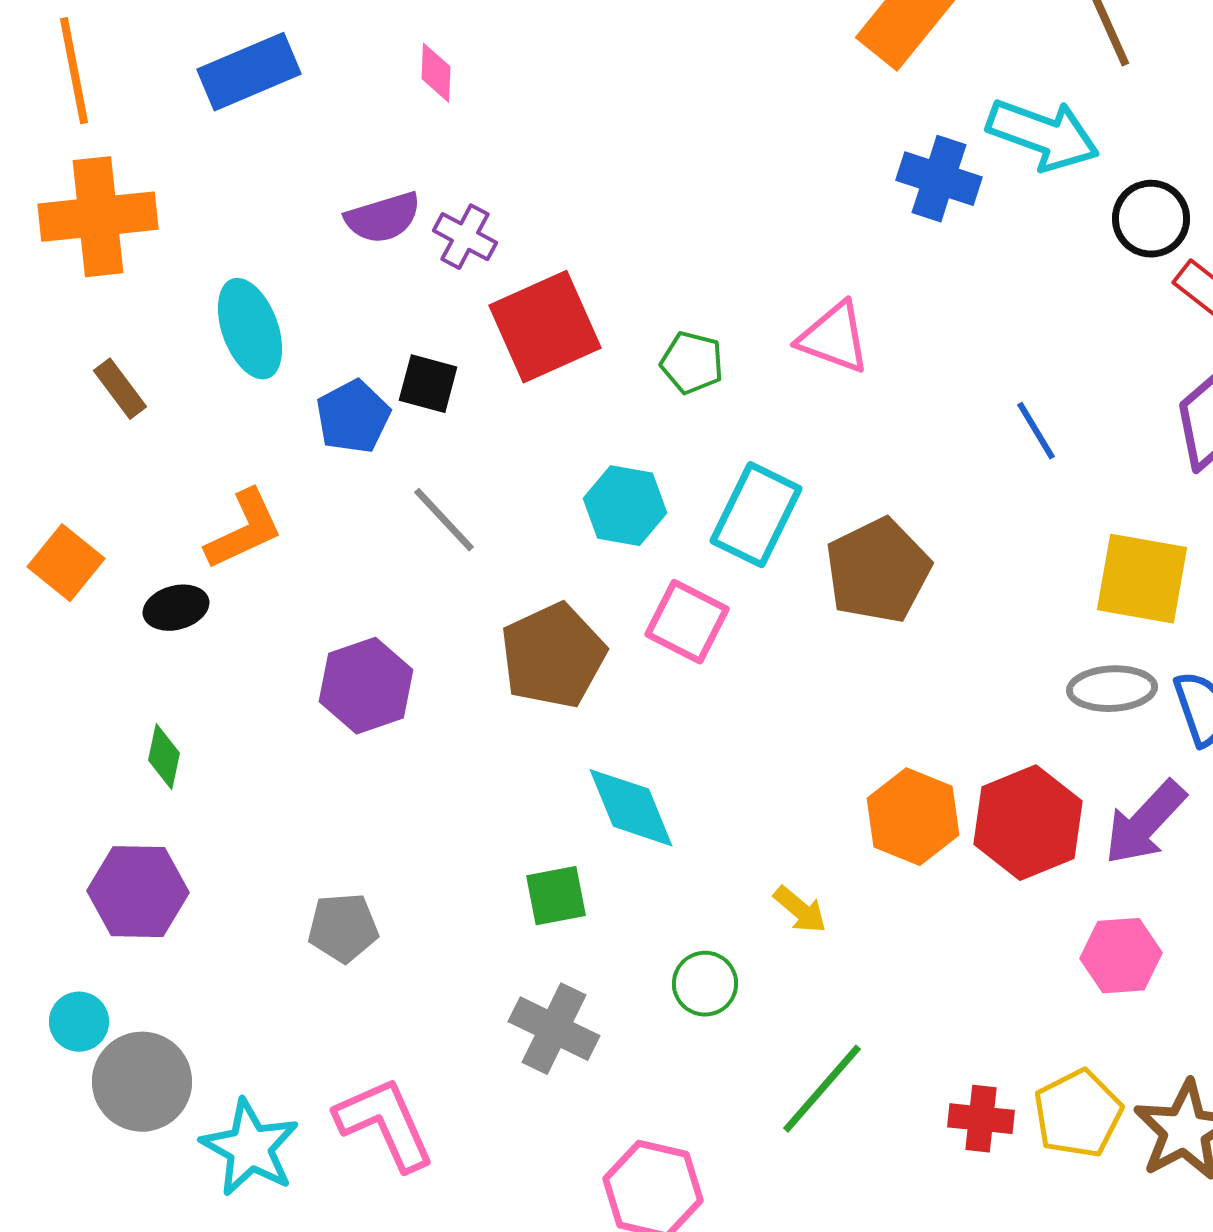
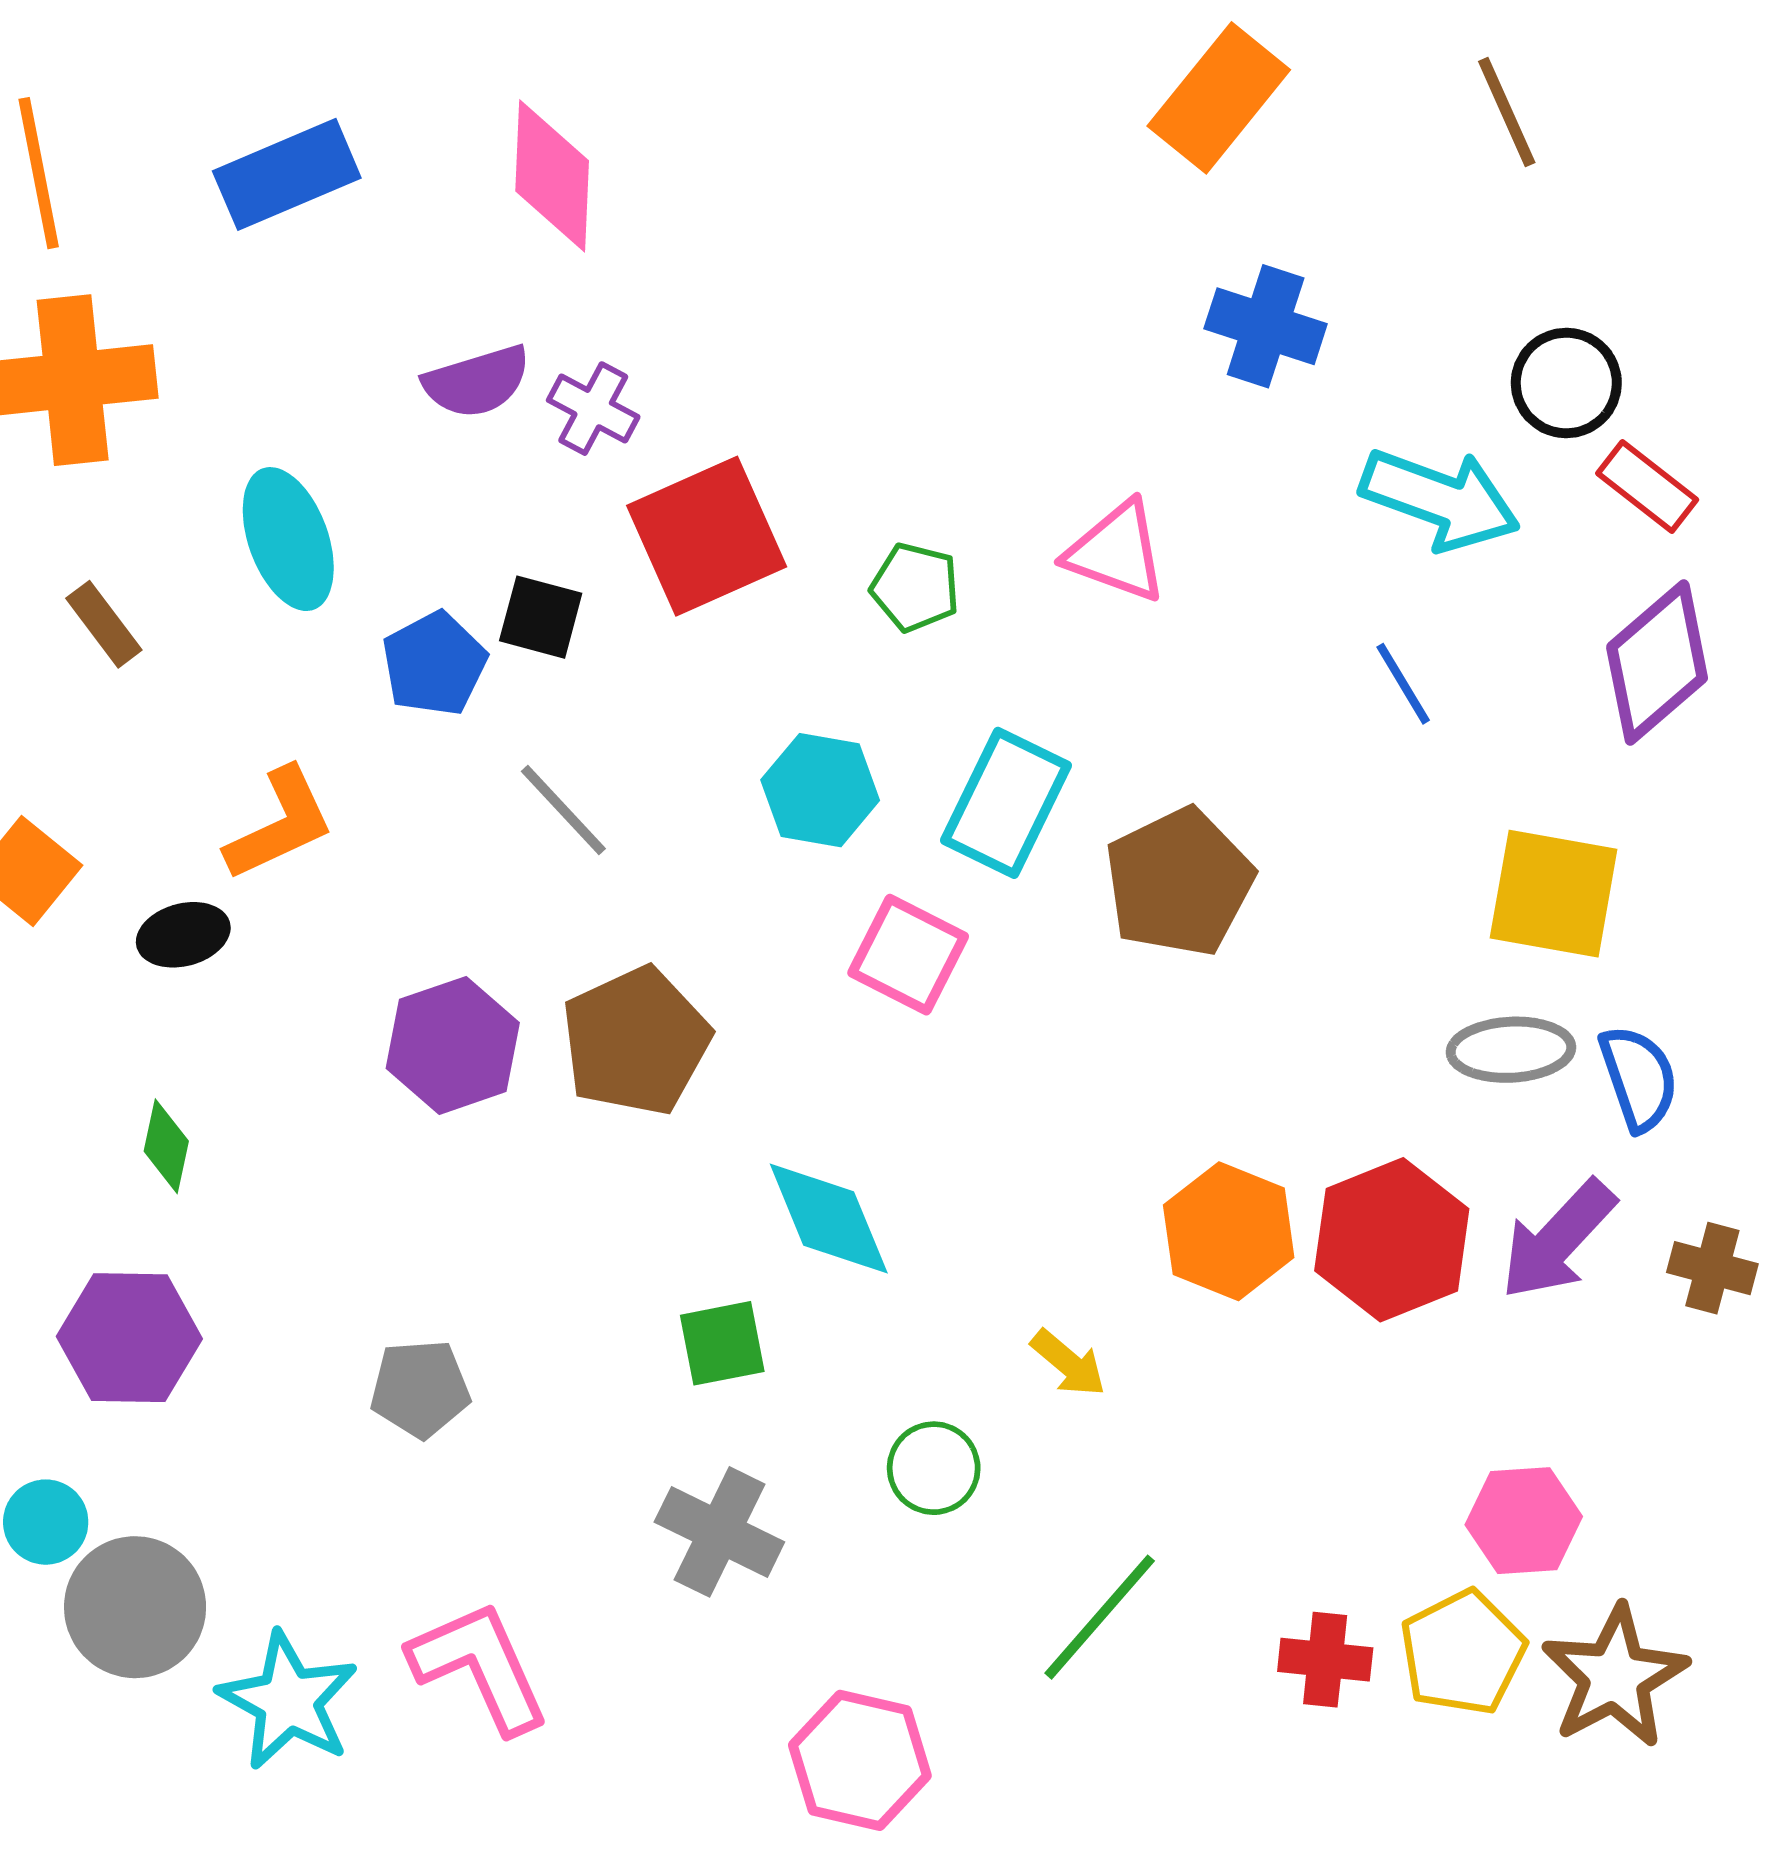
pink diamond: (436, 73) -> (552, 176), size x1.8
cyan arrow: (1043, 135) -> (1440, 499), moved
brown pentagon: (553, 656) -> (636, 1041), moved
pink hexagon: (1121, 956) -> (1524, 1521), moved

